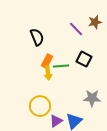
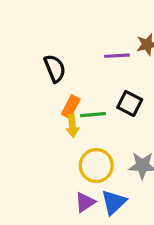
purple line: (76, 29) -> (117, 56), turned -49
yellow circle: (40, 106) -> (96, 166), moved

